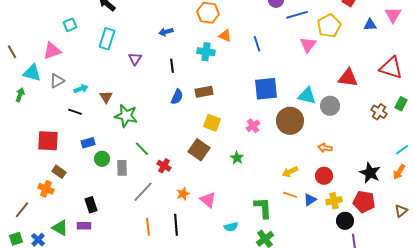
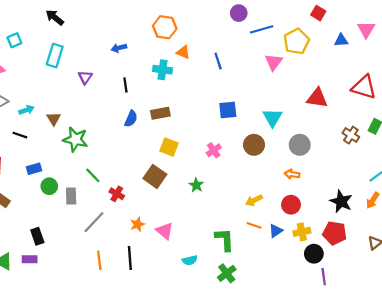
blue square: (266, 89) -> (228, 110), size x0.7
cyan triangle: (307, 96) -> (272, 118), turned 48
gray circle: (330, 106) -> (300, 145), moved
brown circle: (290, 121) -> (254, 145), size x0.7

